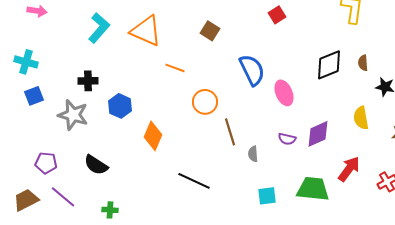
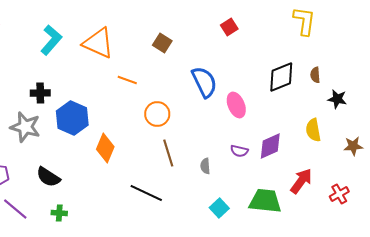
blue hexagon: (120, 106) -> (72, 118), size x1.4
brown line: (230, 132) -> (168, 153), moved
cyan square: (267, 196) -> (219, 208), turned -36
green cross: (110, 210) -> (59, 213), moved

